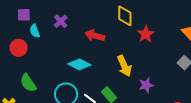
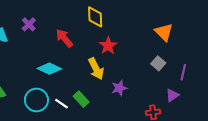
red star: (146, 34) -> (108, 46), moved
red arrow: (95, 36) -> (64, 38), turned 36

